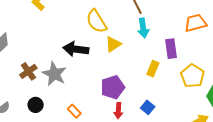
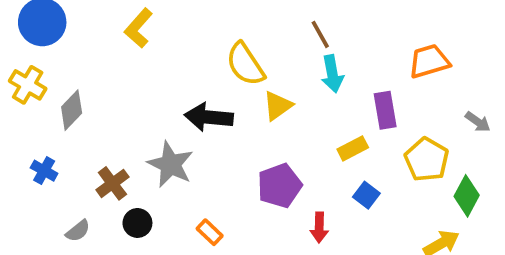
yellow rectangle: (153, 69) -> (353, 148), turned 42
brown cross: (28, 71) -> (112, 183), moved
blue square: (148, 107) -> (366, 195), moved
red arrow: (118, 111) -> (319, 227), moved

